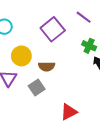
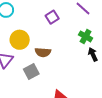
purple square: (53, 29) -> (52, 17), size x0.6

